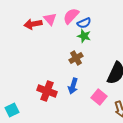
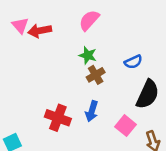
pink triangle: (50, 19) -> (20, 25), moved
blue semicircle: (84, 23) -> (133, 62), moved
green star: (84, 36) -> (88, 55), moved

